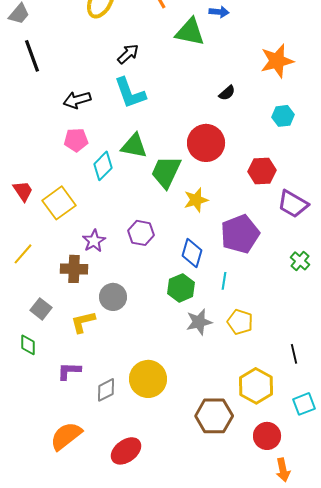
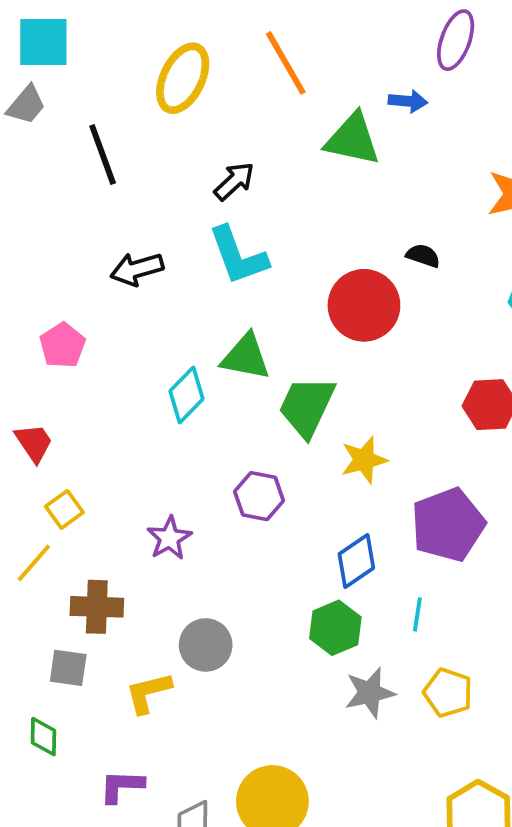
black line: (32, 56) -> (103, 155), moved
black semicircle: (227, 93) -> (423, 256), turned -120
pink pentagon: (76, 140) -> (62, 345), moved, turned -30
red circle: (206, 143) -> (364, 305), moved
yellow square: (59, 203) -> (64, 509), moved, size x0.6
purple hexagon: (141, 233) -> (259, 496), moved
blue diamond: (192, 253) -> (356, 561), turned 40
brown cross: (74, 269) -> (97, 607), moved
gray square: (41, 309) -> (68, 668), turned -30

